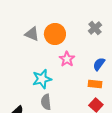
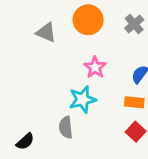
orange circle: (55, 34) -> (88, 20), moved
cyan star: (42, 79) -> (82, 99), moved

